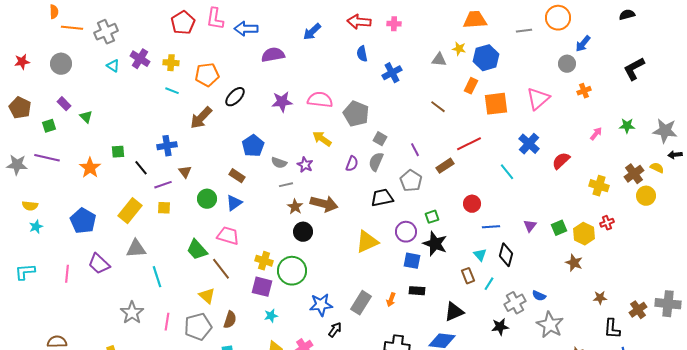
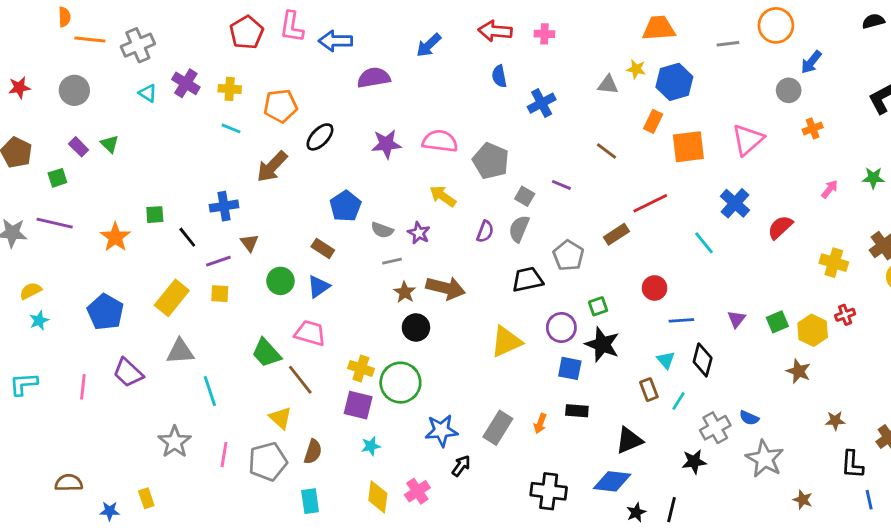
green triangle: (86, 117) -> (110, 144), moved
purple line: (415, 150) -> (561, 185), moved, turned -40
yellow semicircle: (30, 206) -> (31, 291), turned 147

